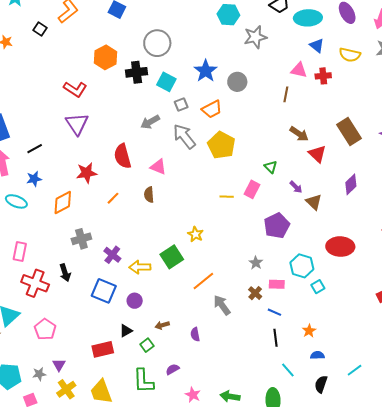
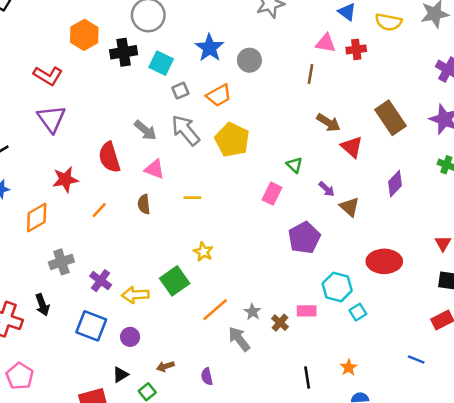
gray arrow: (150, 122) -> (145, 130), moved, turned -108
yellow line: (227, 197) -> (192, 198), moved
gray star: (256, 263) -> (252, 312), moved
blue line: (274, 312) -> (416, 359), moved

